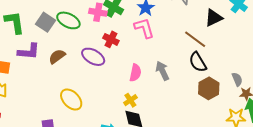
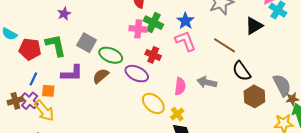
green ellipse: (68, 20) -> (111, 55), moved
brown line: (195, 39) -> (225, 45), moved
gray arrow: (162, 71) -> (207, 82), turned -48
gray semicircle: (237, 79) -> (282, 85), size x1.6
yellow ellipse: (71, 99) -> (153, 103), moved

